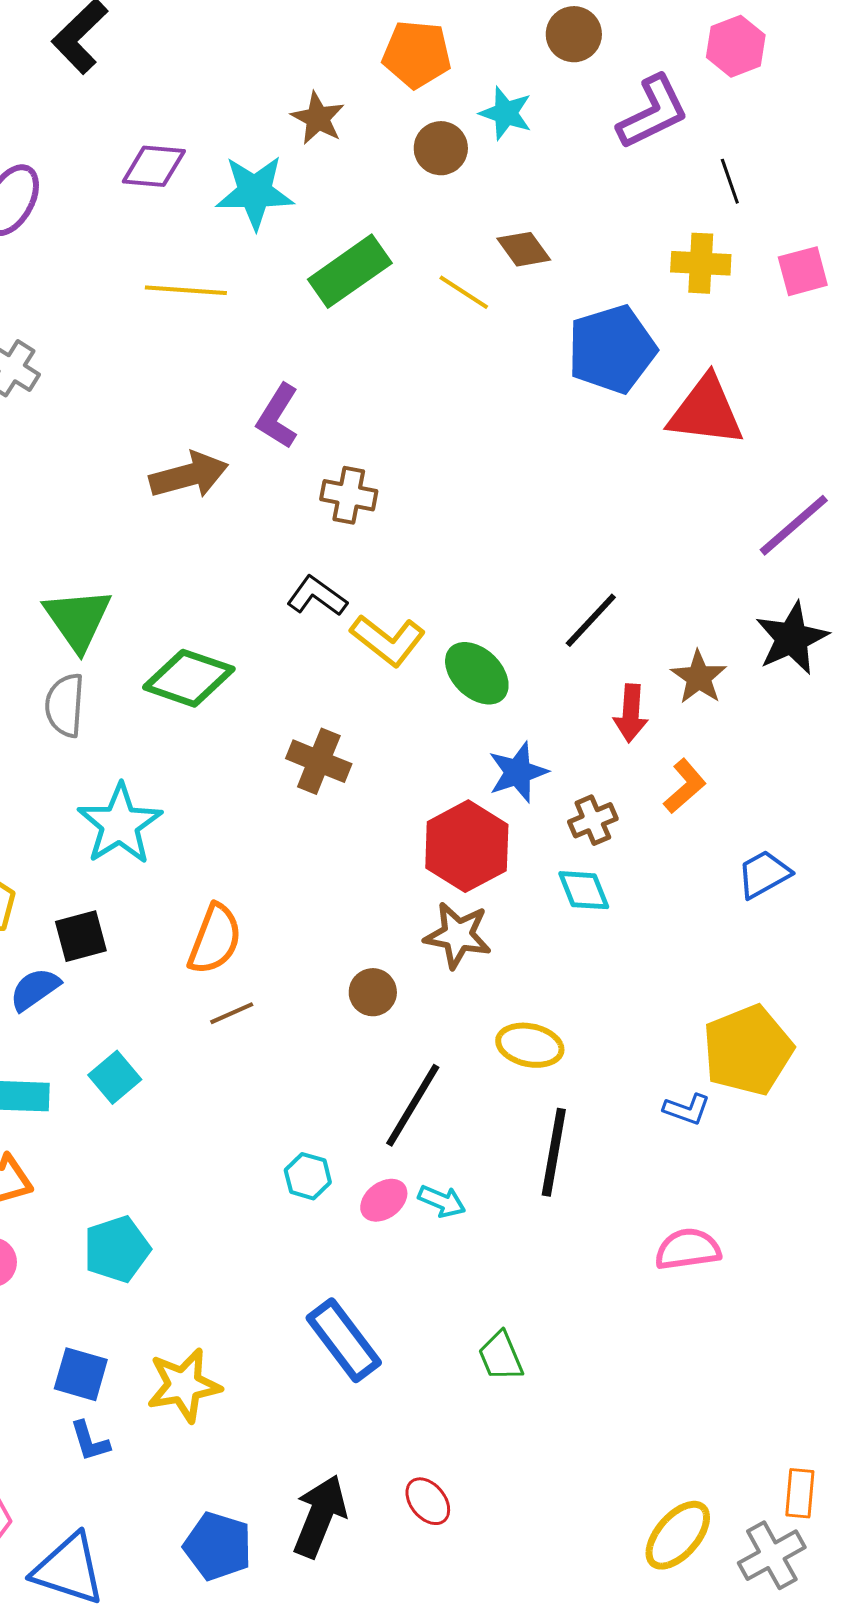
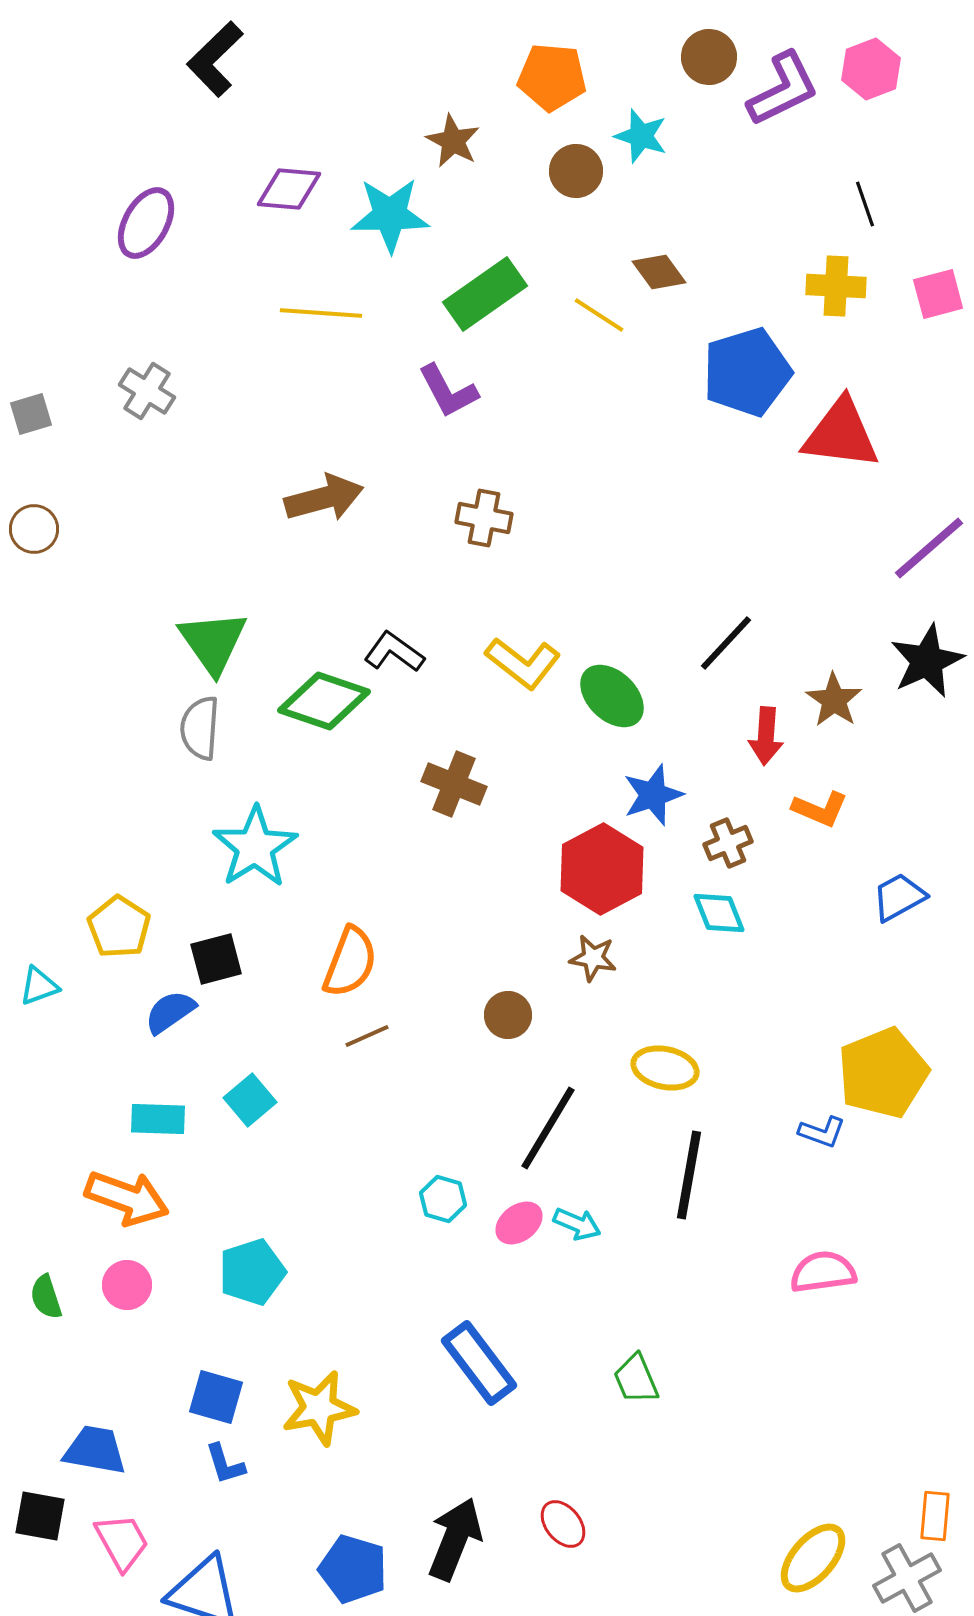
purple L-shape: (653, 112) -> (783, 89), moved
purple L-shape: (278, 416) -> (448, 391), moved, turned -60
black L-shape: (317, 596) -> (394, 652), moved
orange L-shape: (685, 786) -> (820, 809), turned 64
brown star: (458, 935) -> (593, 958), size x0.7

